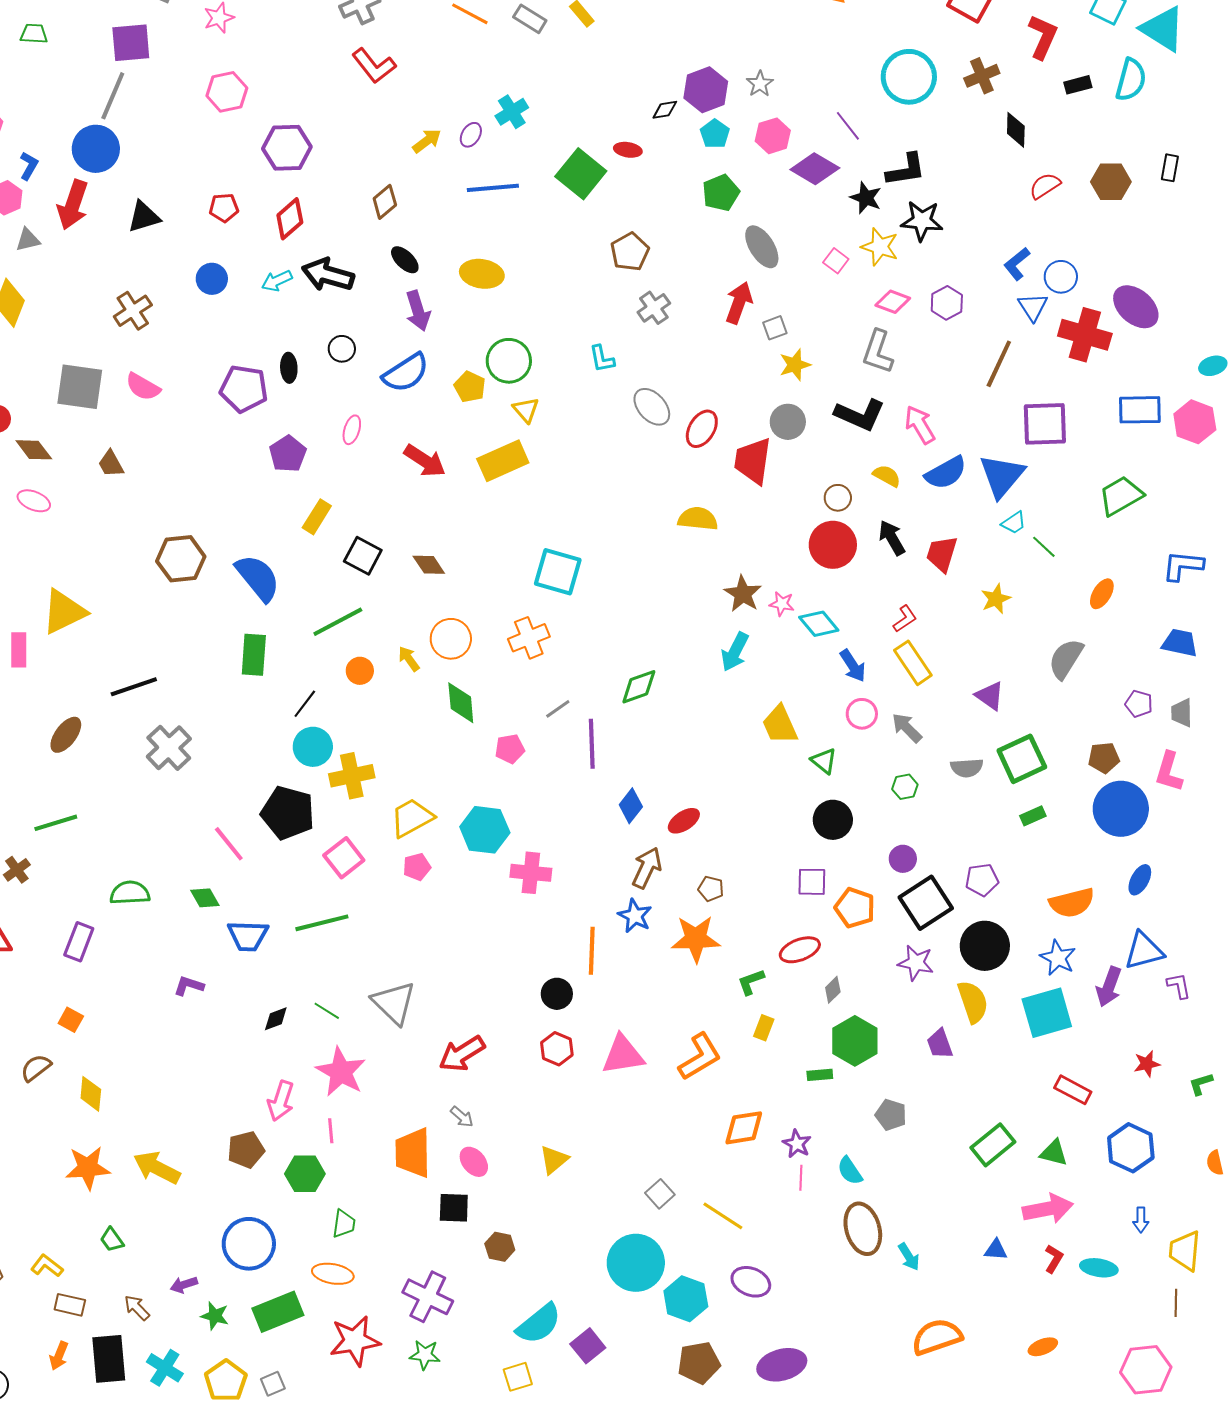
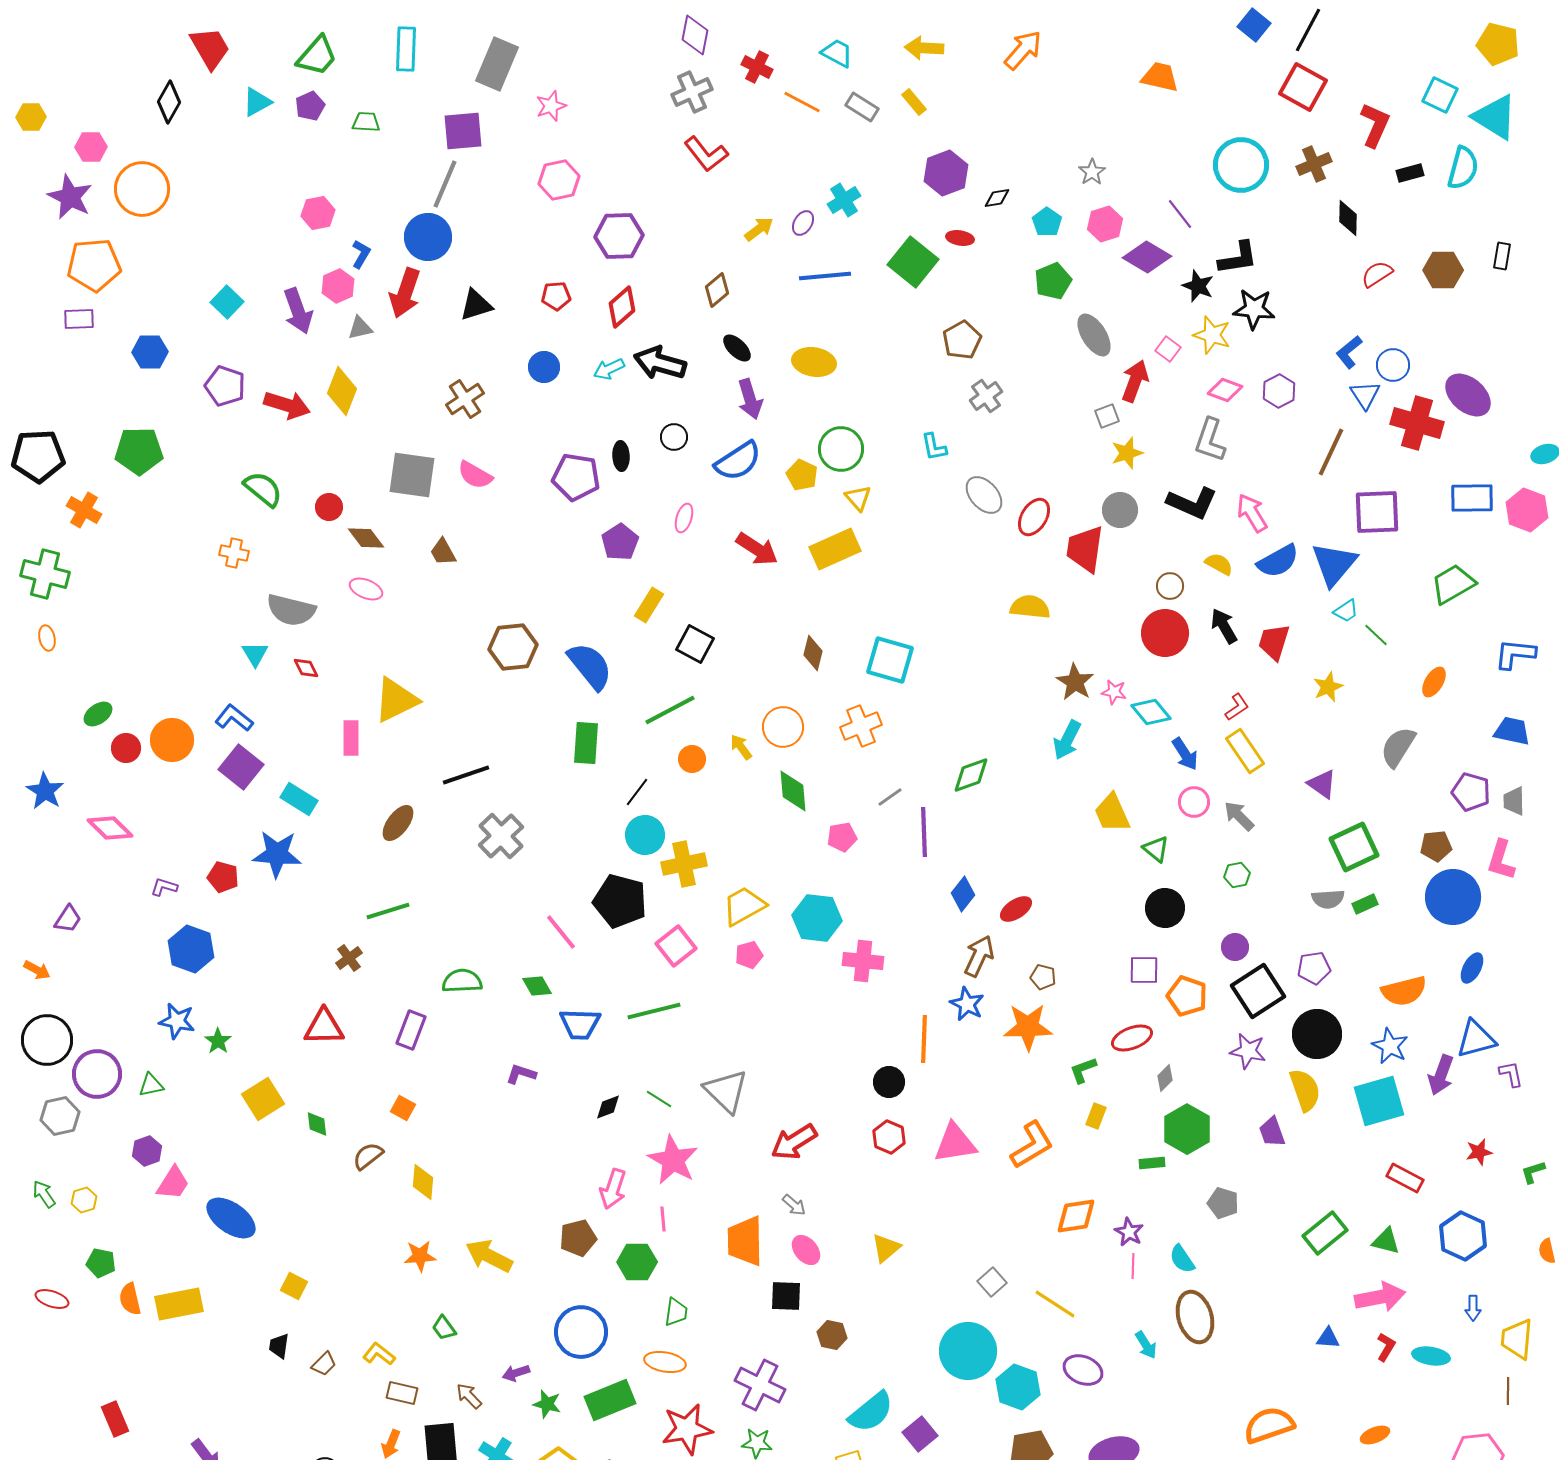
purple hexagon: (706, 90) -> (946, 173), moved
red arrow: (739, 303) -> (1135, 381), moved
brown diamond: (429, 565) -> (813, 653), moved, turned 48
purple pentagon: (1139, 704) -> (1471, 792), size x1.4
gray semicircle: (967, 768) -> (1328, 899), moved
orange star: (88, 1168) -> (420, 1256), size x0.7
cyan arrow: (909, 1257) -> (1146, 1345), moved

